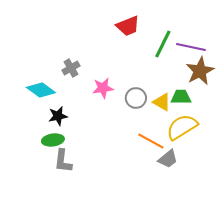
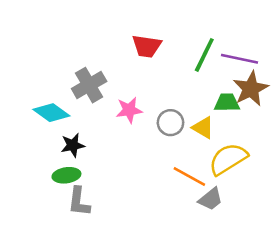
red trapezoid: (128, 26) -> (147, 46), moved, turned 30
gray cross: (71, 68) -> (89, 85), size x1.5
green trapezoid: (181, 97) -> (227, 103), moved

